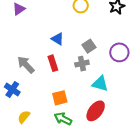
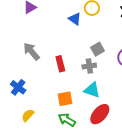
blue triangle: (58, 39) -> (75, 19), moved
gray arrow: (26, 65) -> (31, 51), moved
cyan triangle: (100, 84) -> (92, 90), moved

